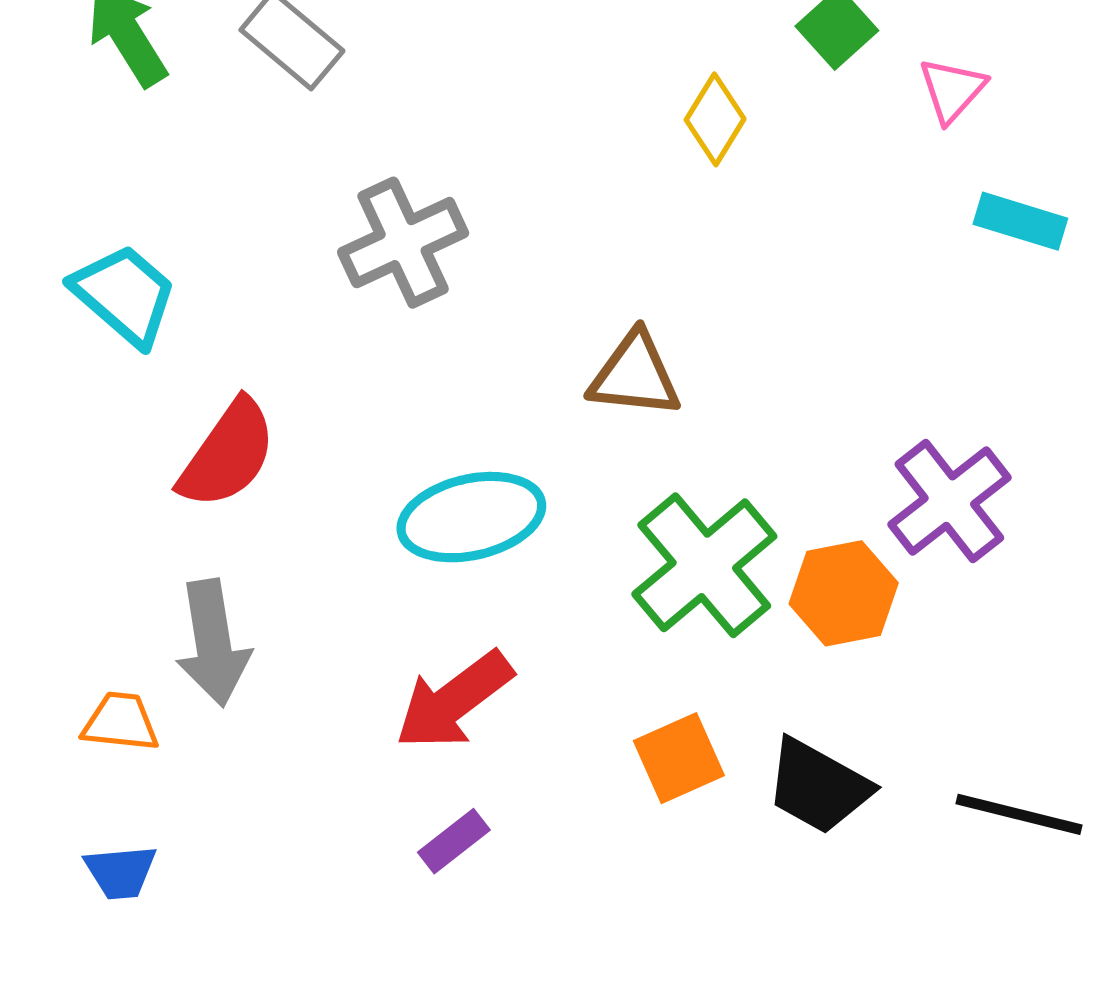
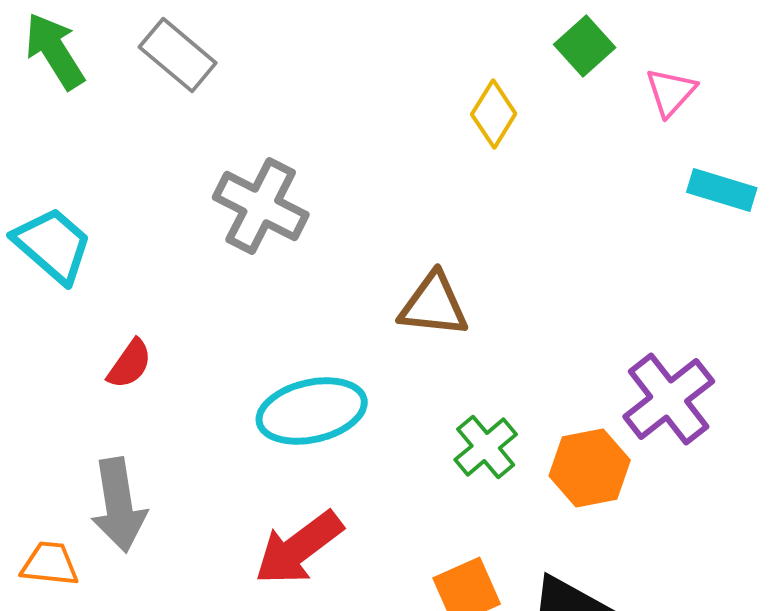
gray cross: (403, 243) -> (261, 206), turned -38
red semicircle: (228, 454) -> (130, 364), size x0.6
green cross: (704, 565) -> (486, 447), size x0.6

